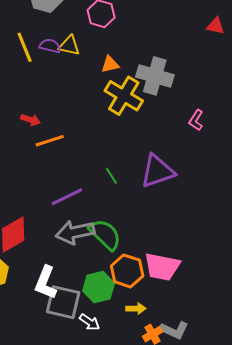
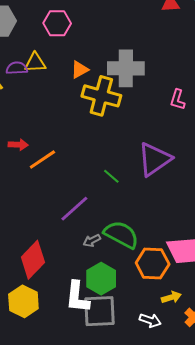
gray arrow: (75, 232) -> (92, 241), size x0.5
green hexagon: (99, 287) -> (101, 279), moved
white arrow: (90, 322) -> (150, 320), moved

